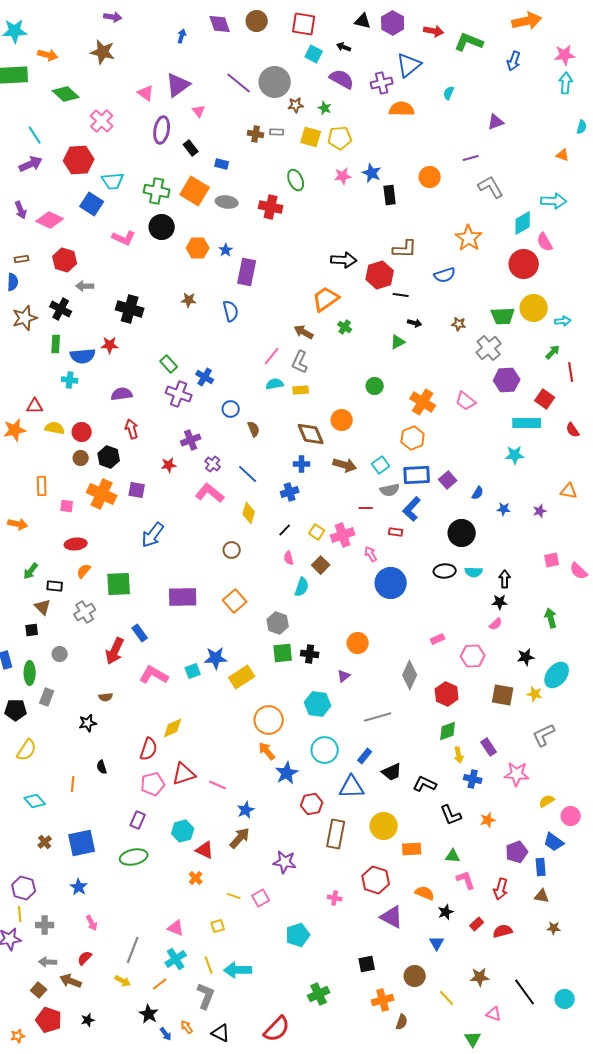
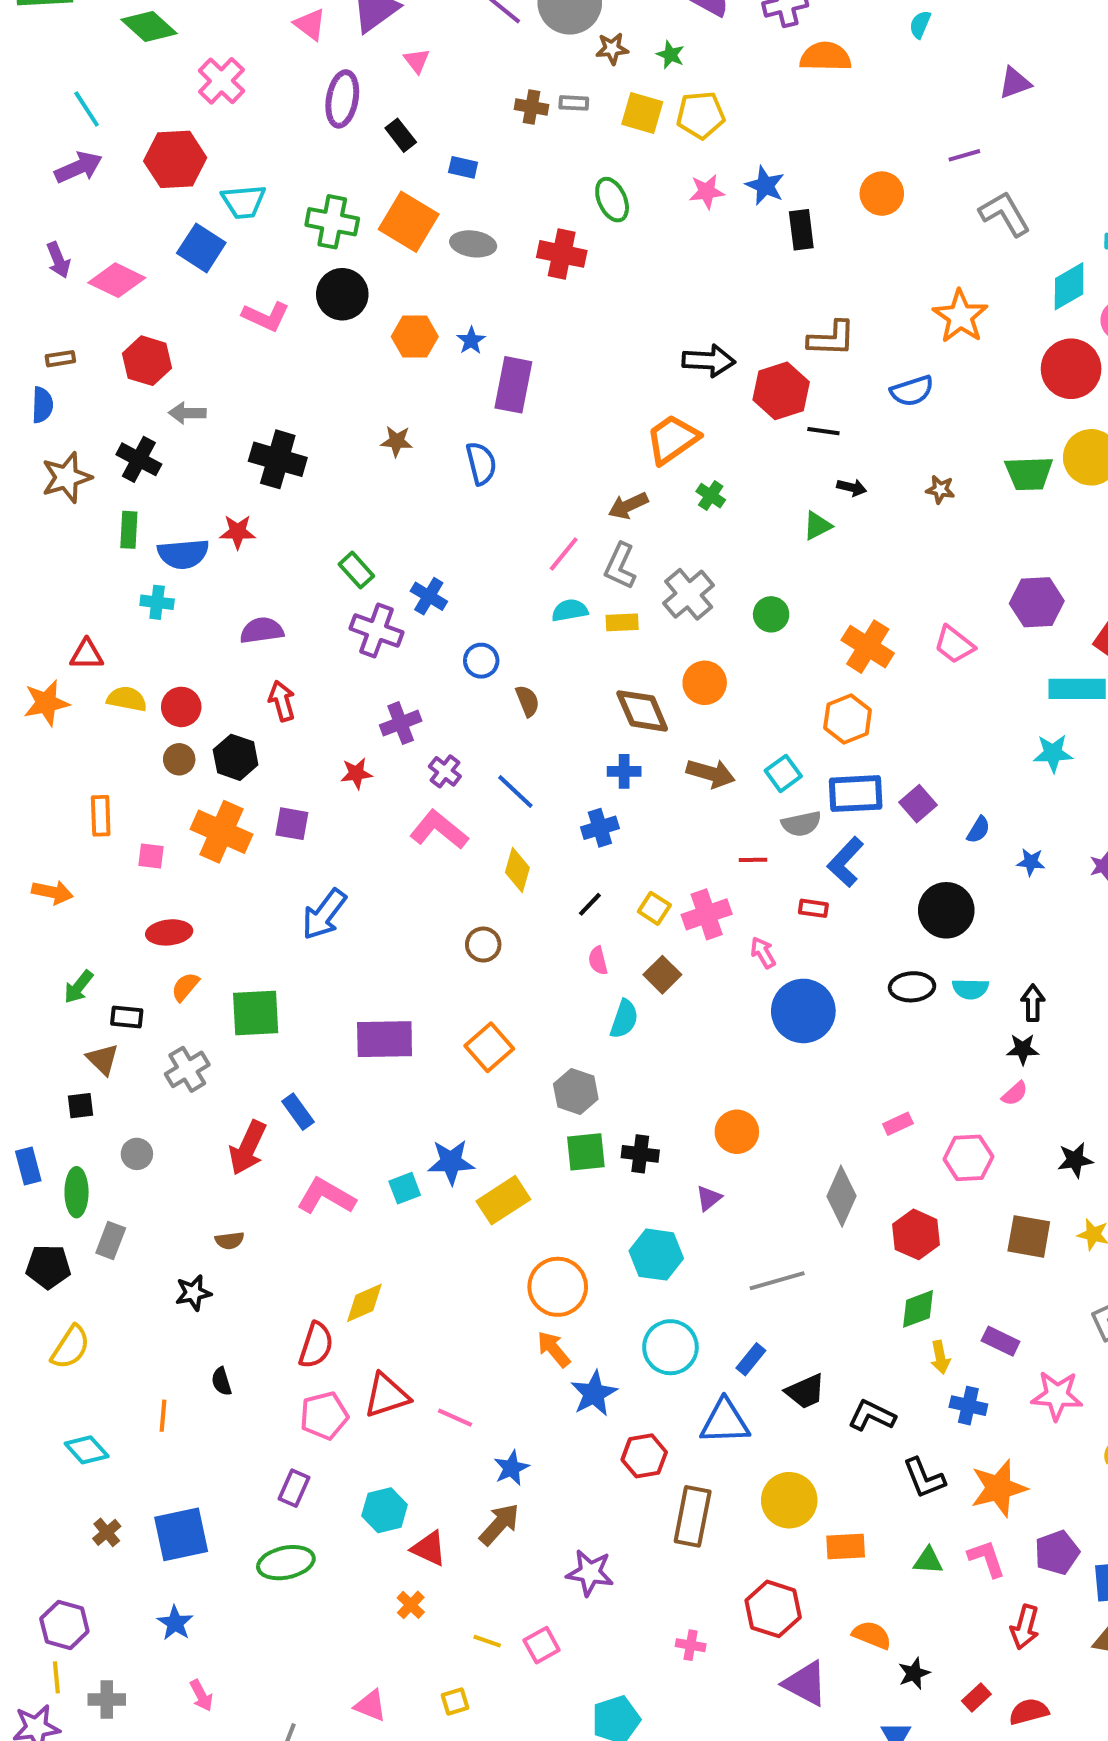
brown arrow: (304, 332) -> (628, 506), turned -54
gray cross: (489, 348) -> (689, 594), moved
purple rectangle: (489, 747) -> (1001, 1341), turned -30
orange star: (488, 820) -> (999, 1488), size x1.8
pink L-shape: (466, 880) -> (987, 1559), moved

